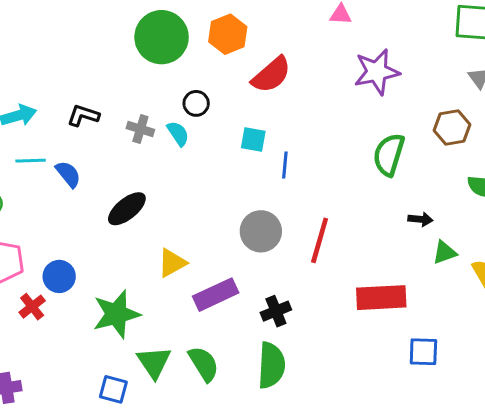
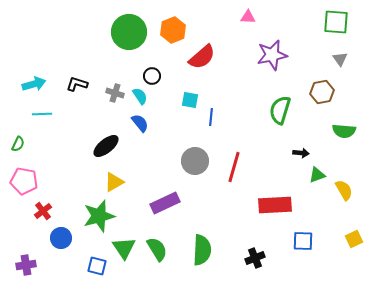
blue semicircle: (68, 174) -> (140, 123), moved
yellow triangle: (172, 263) -> (114, 182), moved
blue circle: (59, 276) -> (61, 238), moved
black cross: (276, 311) -> (255, 258), moved

